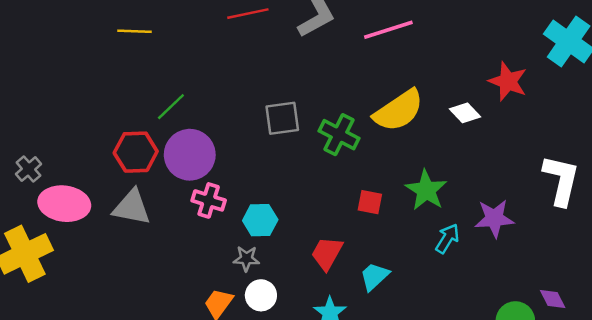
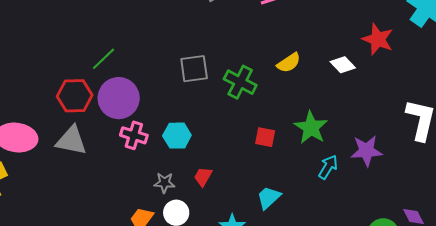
yellow semicircle: (399, 111) -> (289, 63), size x0.6
cyan hexagon: (260, 220) -> (177, 136), moved
red trapezoid: (327, 253) -> (203, 177), moved, size x0.7

